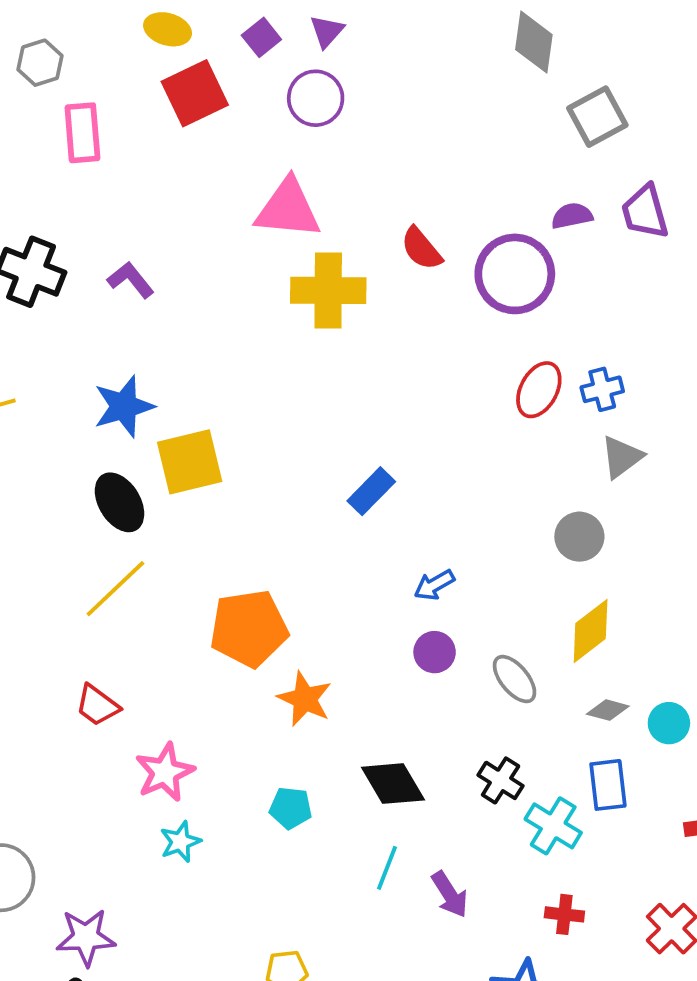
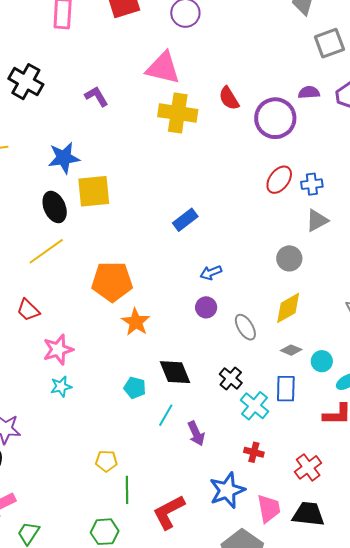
purple L-shape: (131, 280) -> (96, 96), moved
cyan pentagon: (291, 808) -> (135, 388), moved

